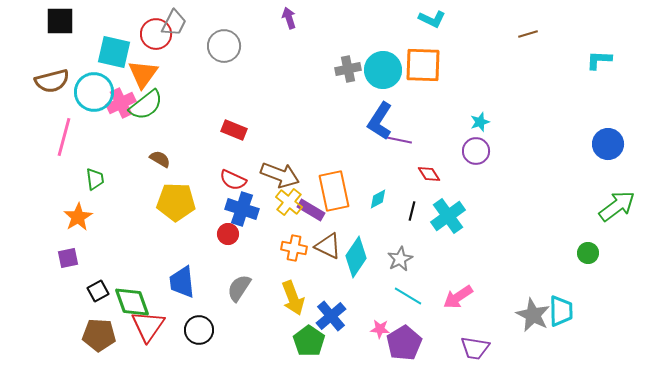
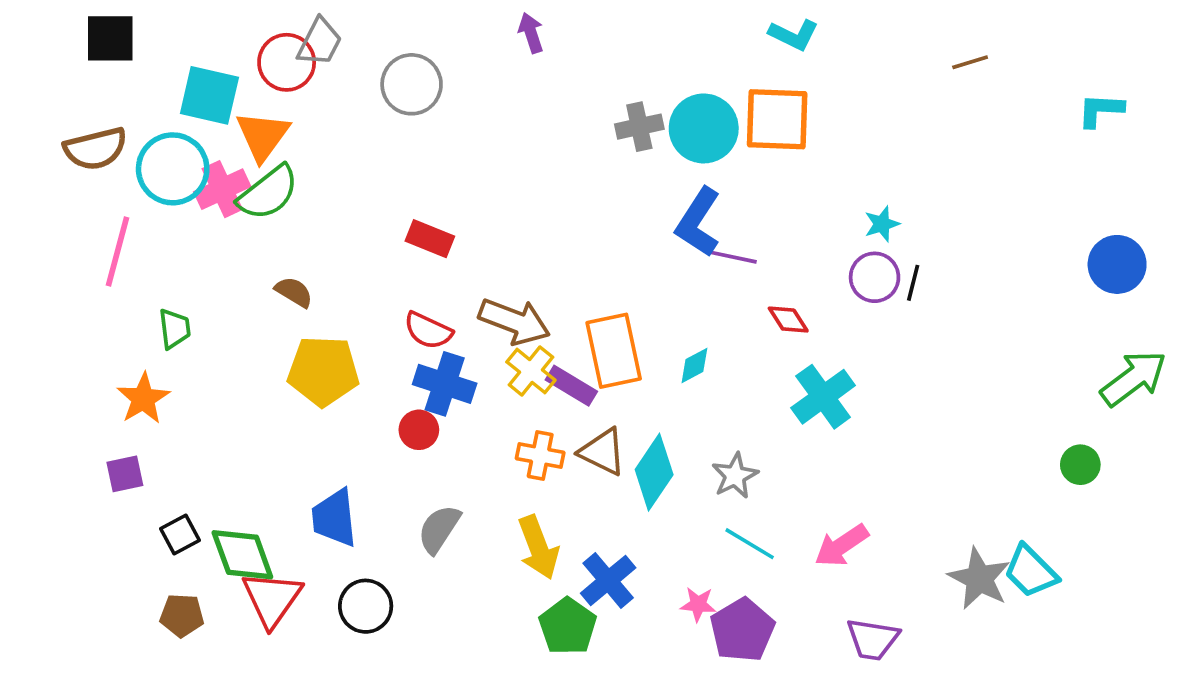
black line: (412, 211) -> (913, 283), moved
cyan trapezoid: (561, 311) -> (1031, 571), turned 136
brown pentagon: (99, 335) -> (182, 615), size x0.7

